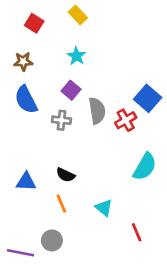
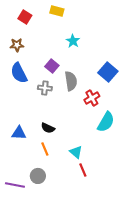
yellow rectangle: (78, 15) -> (57, 11), turned -32
cyan star: (77, 56) -> (73, 41), moved
red cross: (126, 120) -> (92, 98), moved
red line: (137, 232) -> (83, 170), moved

